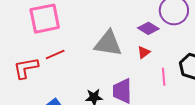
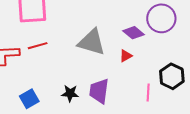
pink line: (164, 77) -> (148, 93), moved

